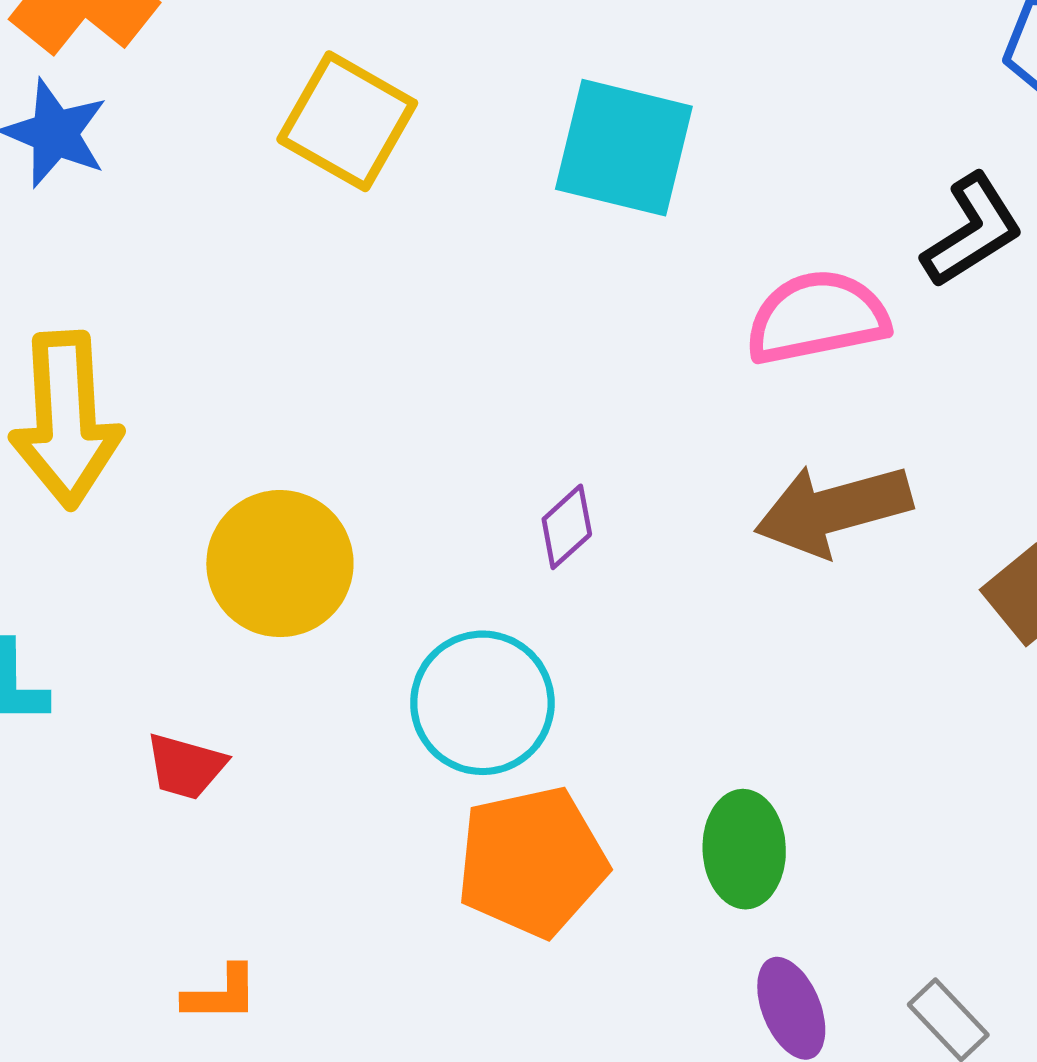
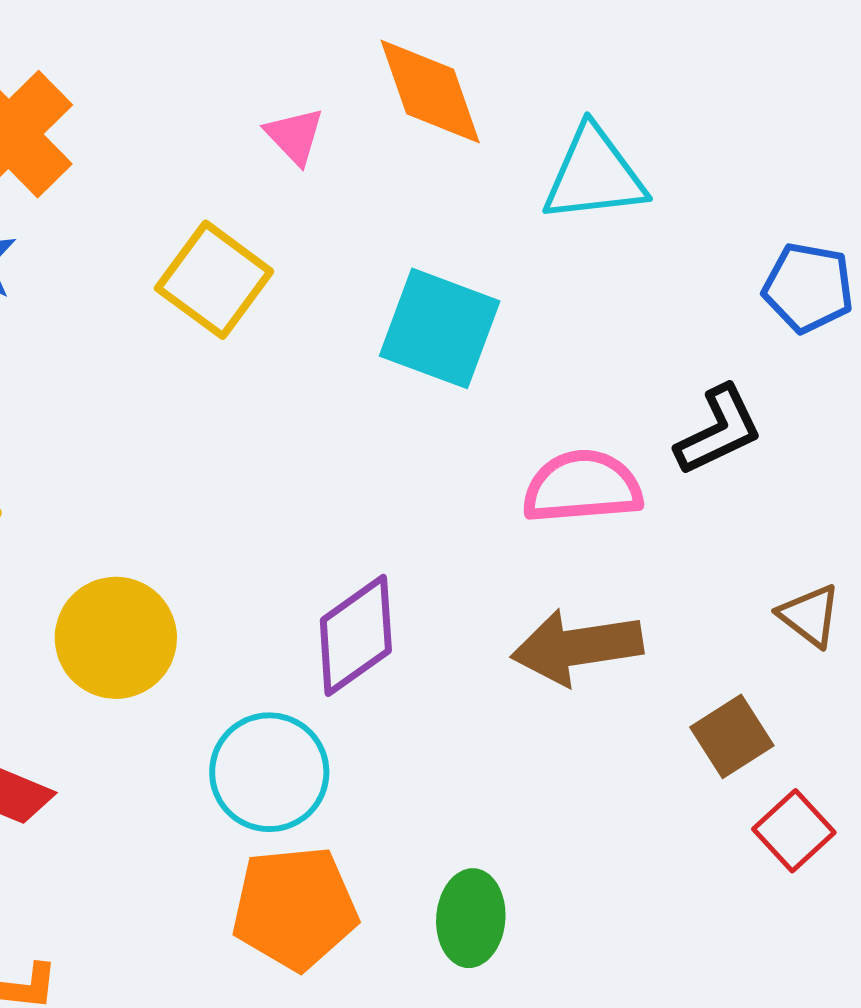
purple diamond: (567, 527) -> (356, 635), size x1.8

